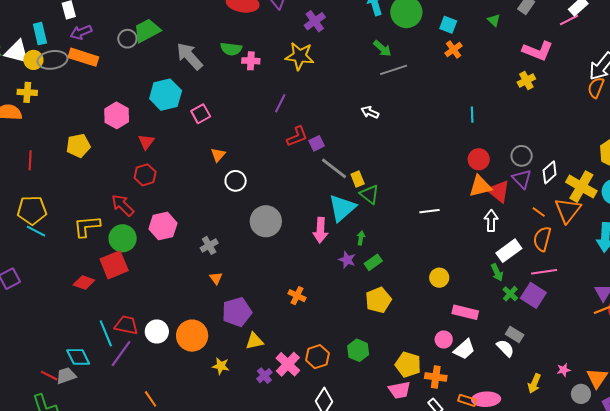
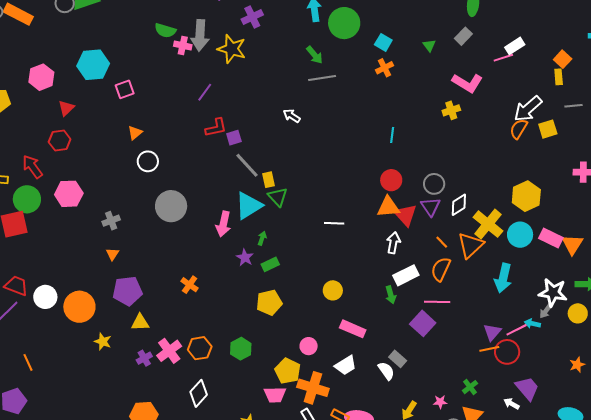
gray arrow: (189, 56) -> (200, 35), moved, turned -144
green cross: (510, 294) -> (470, 387), moved
pink circle: (444, 339) -> (309, 346), moved
orange cross: (436, 377) -> (313, 388), size x1.4

